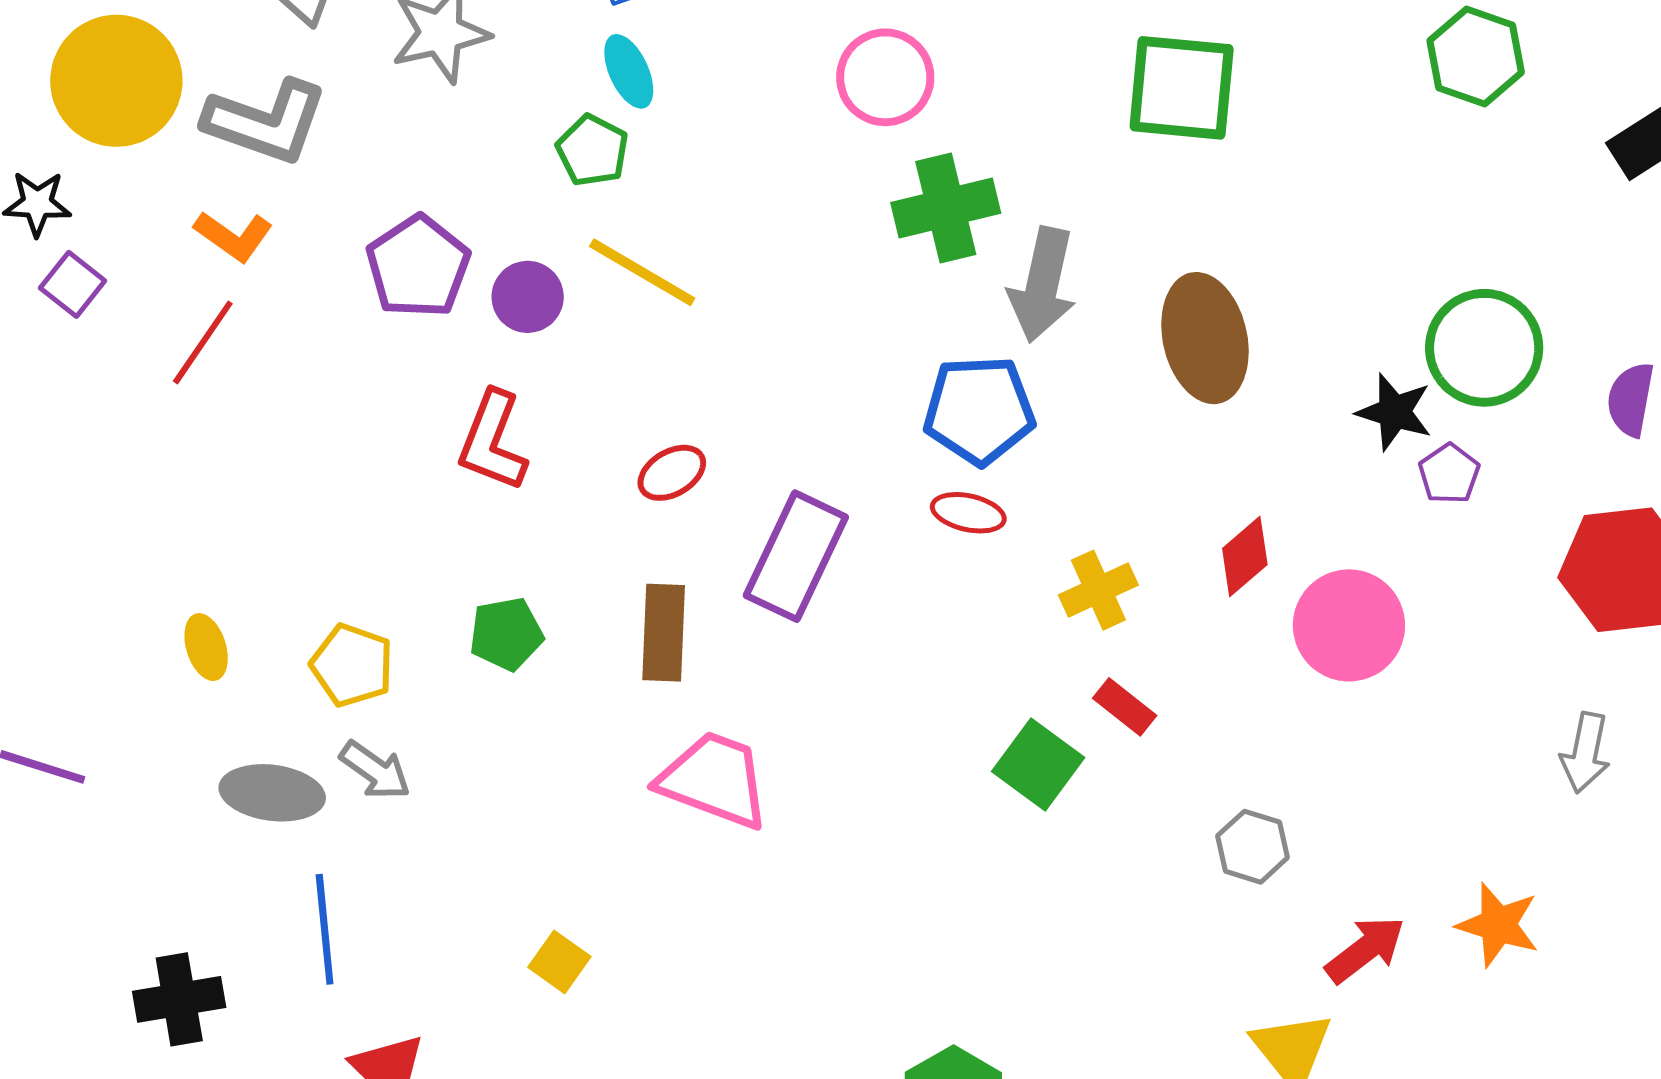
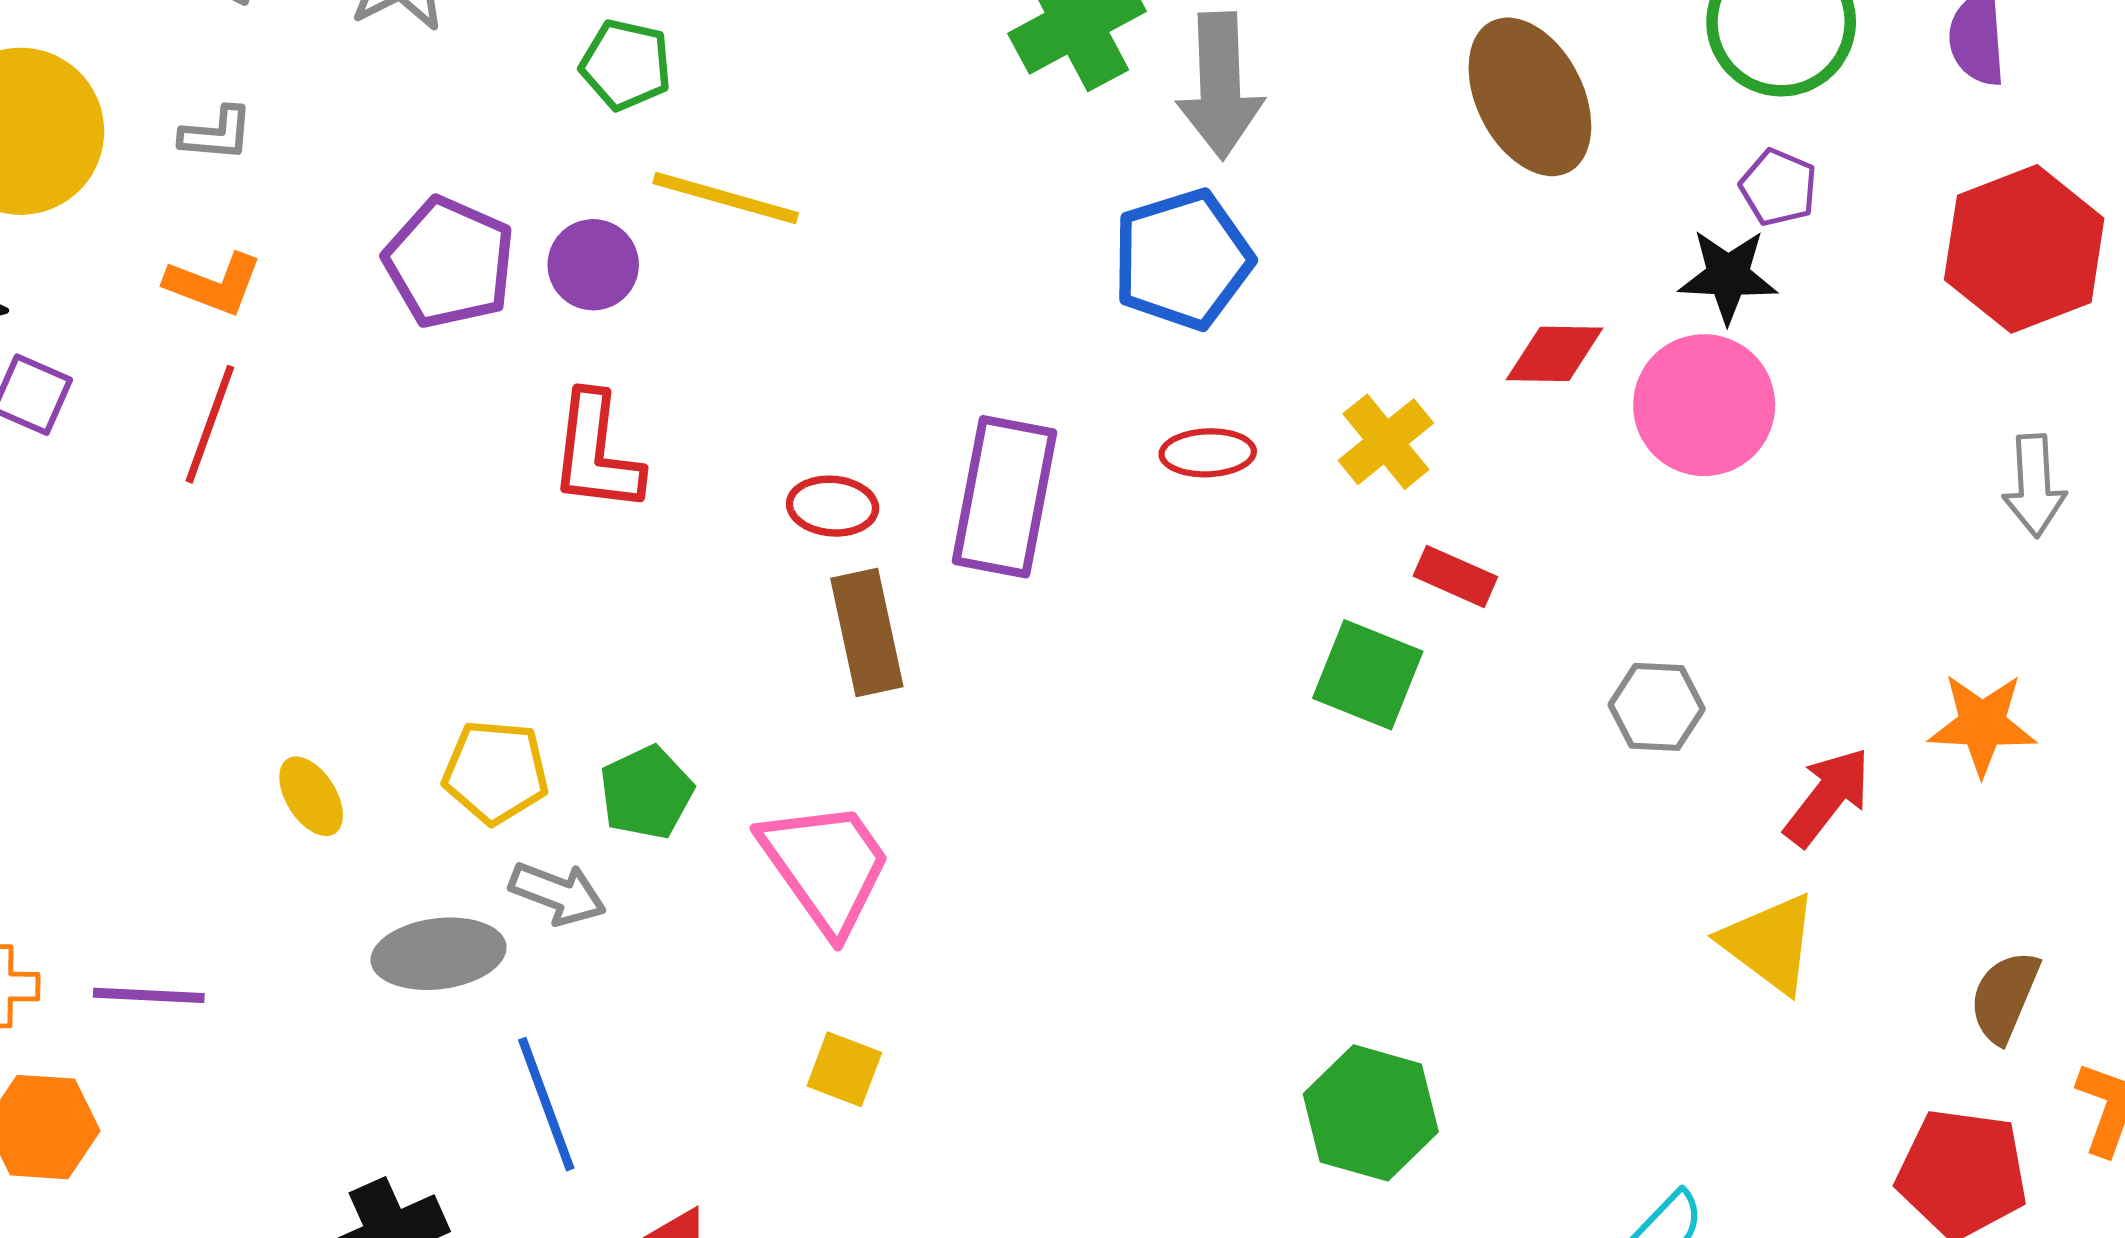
gray L-shape: (266, 122) -> (216, 134), size x0.5
brown ellipse: (1205, 338) -> (1530, 97), moved
black star: (1394, 412) -> (1728, 276), moved
red ellipse: (672, 473) -> (832, 506), moved, turned 50
red ellipse: (968, 513) -> (1208, 453), moved
red diamond: (1245, 556) -> (1555, 354), turned 56
green pentagon: (506, 634) -> (646, 792), moved
pink trapezoid: (714, 780) -> (826, 866), moved, turned 49

